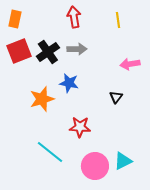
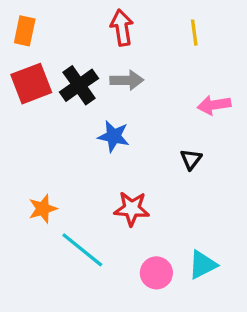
orange star: (42, 99) -> (43, 209), moved, size x0.7
pink circle: (95, 166) -> (156, 273), size x0.7

